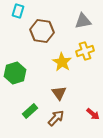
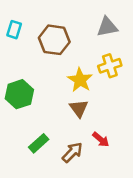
cyan rectangle: (18, 11) -> (14, 30), moved
brown triangle: (59, 93) -> (79, 108), moved
red arrow: (93, 114) -> (101, 139), moved

